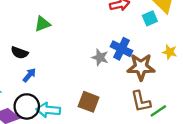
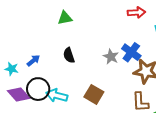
black semicircle: (20, 53) -> (69, 55), moved, turned 42
blue arrow: (29, 75) -> (33, 61), moved

